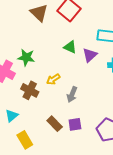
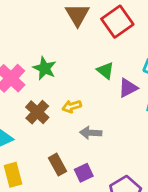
gray arrow: (72, 94) -> (91, 133), turned 56
purple square: (75, 124) -> (84, 173), turned -32

